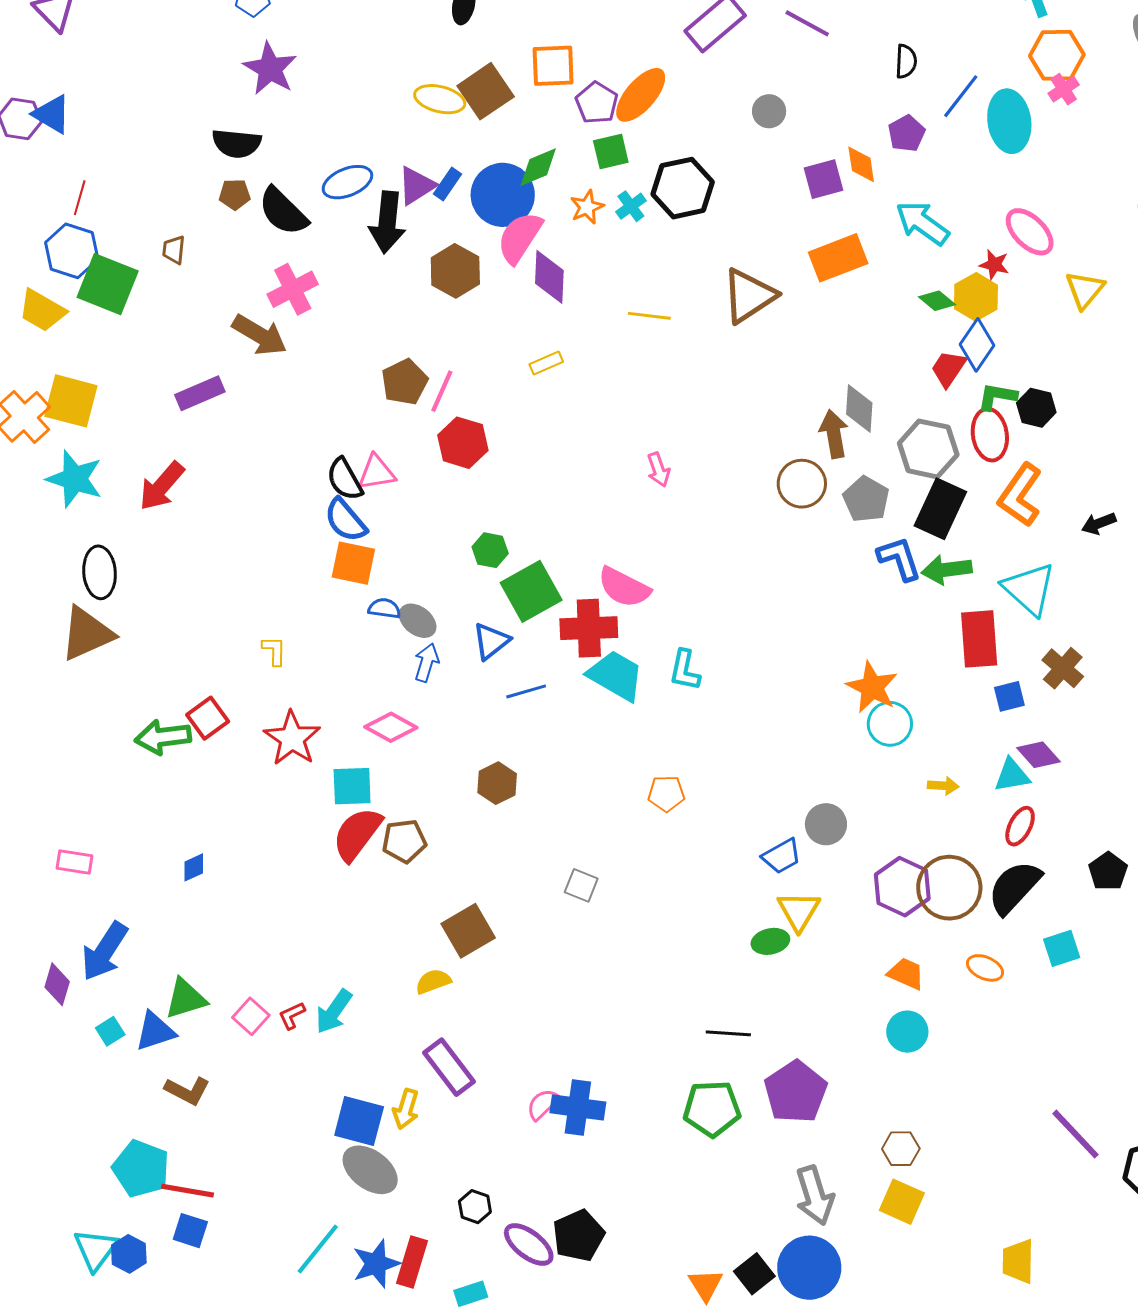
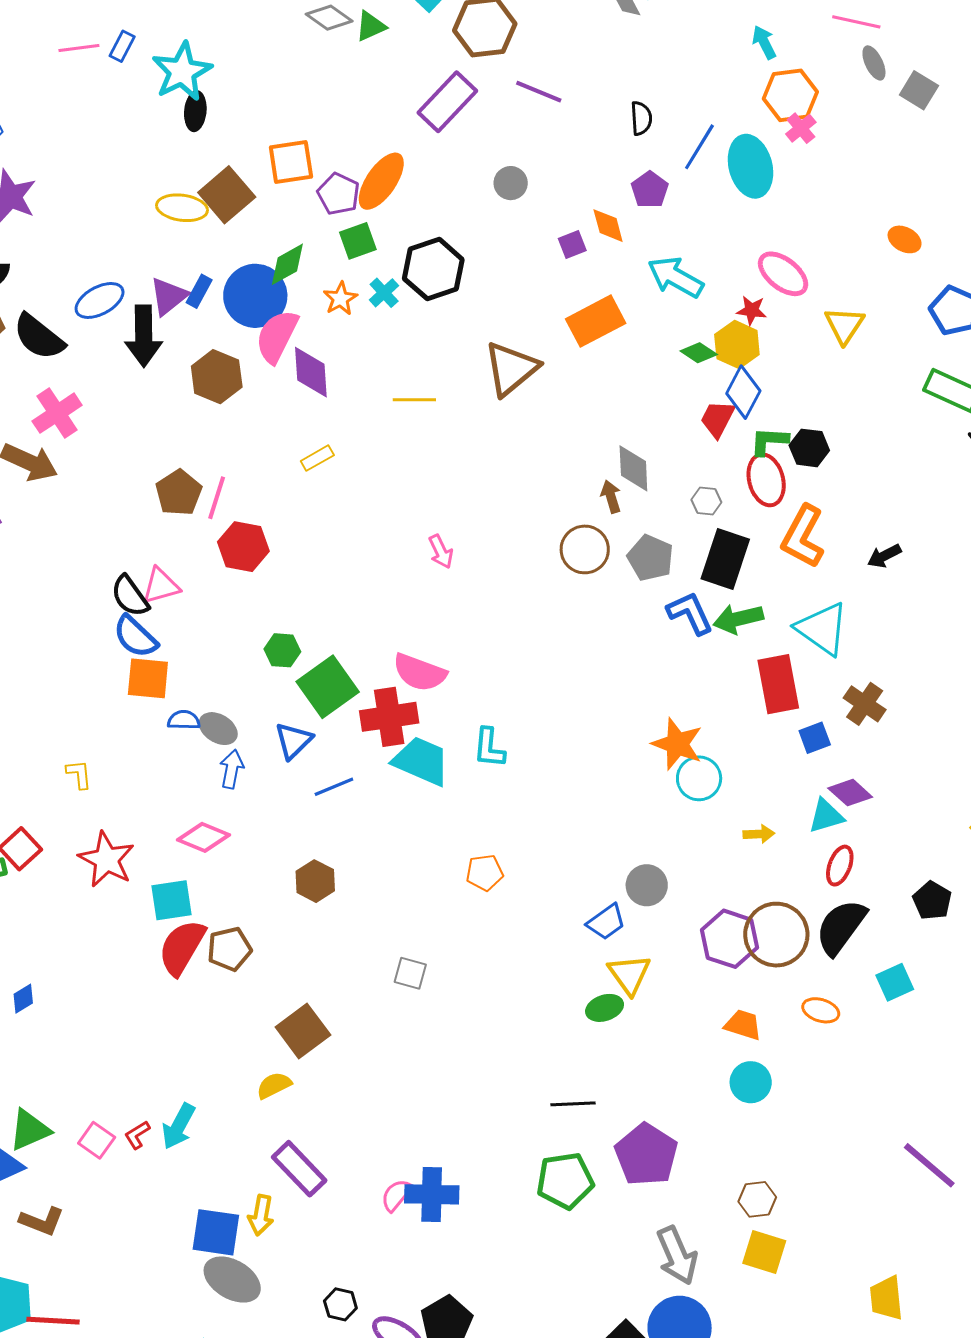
purple square: (823, 179) -> (572, 244), size x0.7
brown arrow: (834, 434) -> (611, 497), size x0.7
gray hexagon: (928, 449) -> (706, 501), size x0.5

